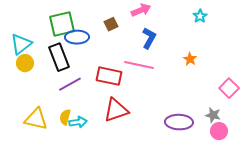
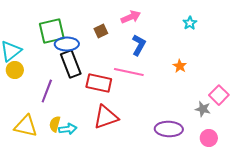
black rectangle: (59, 57) -> (71, 64), moved
purple line: (70, 84) -> (47, 91), moved, turned -40
gray star: (213, 115) -> (203, 109), moved

